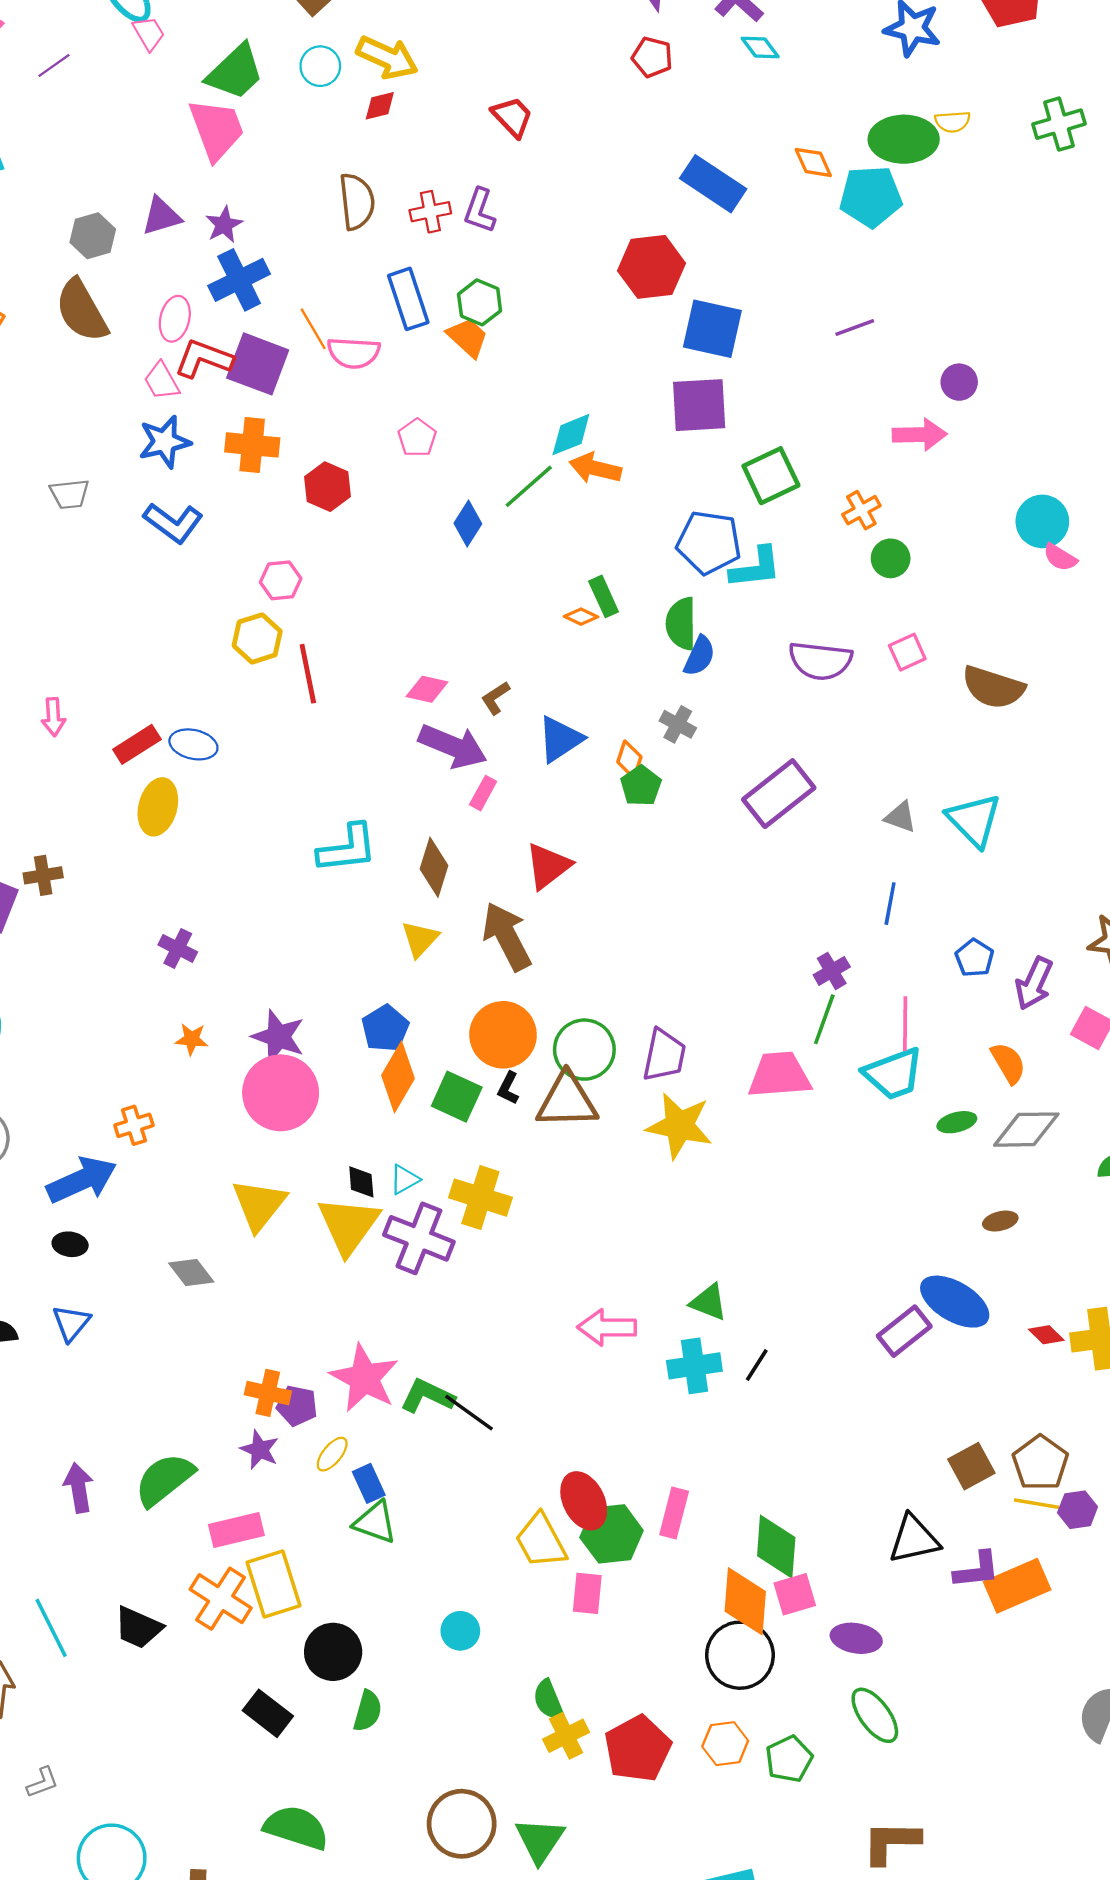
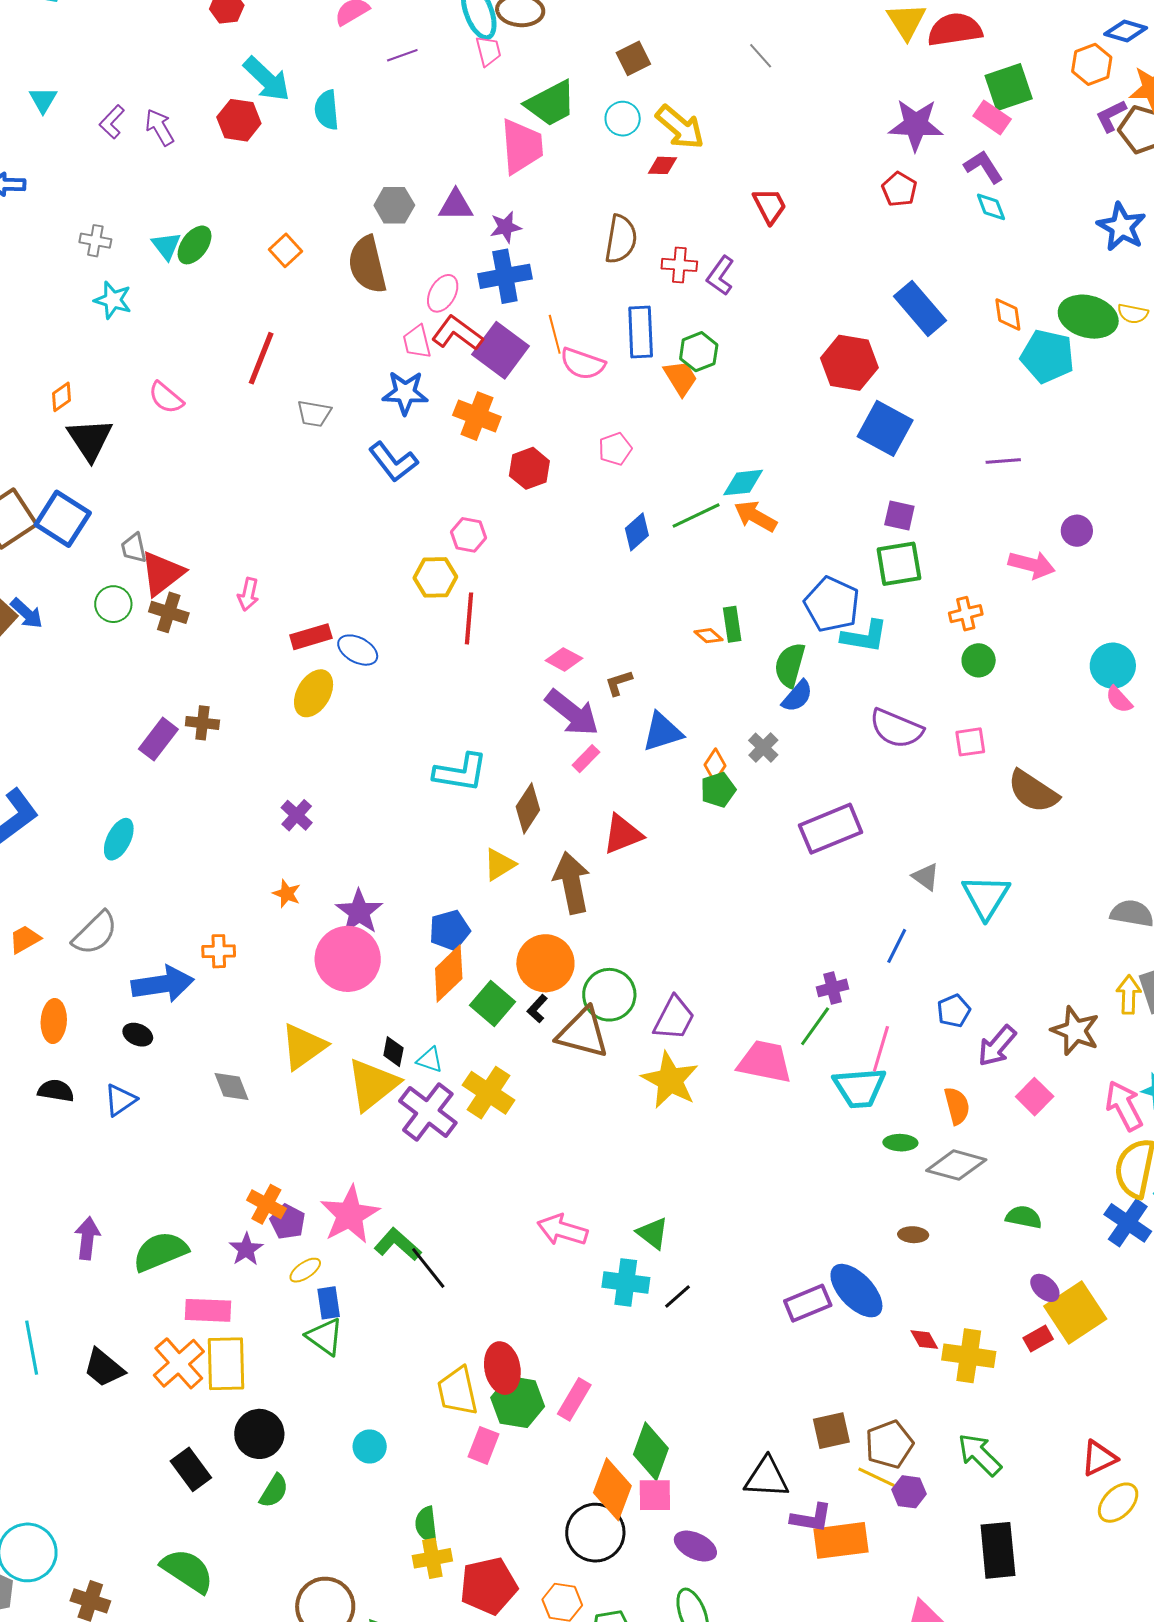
purple square: (699, 405) -> (899, 515), moved, size x0.6
cyan triangle: (404, 1179) -> (430, 1060), turned 32

